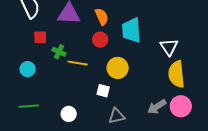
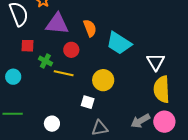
cyan trapezoid: (131, 30) -> (119, 43), turned -56
red circle: (100, 40) -> (71, 50), moved

